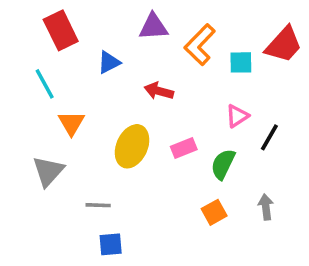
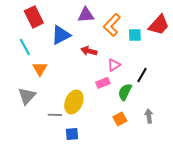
blue triangle: (109, 62) -> (61, 35), size x1.5
pink triangle: (237, 116) -> (114, 65), moved
black line: (269, 137) -> (142, 75), moved
yellow ellipse: (132, 146) -> (74, 102), moved
blue square: (111, 244) -> (72, 134), moved

